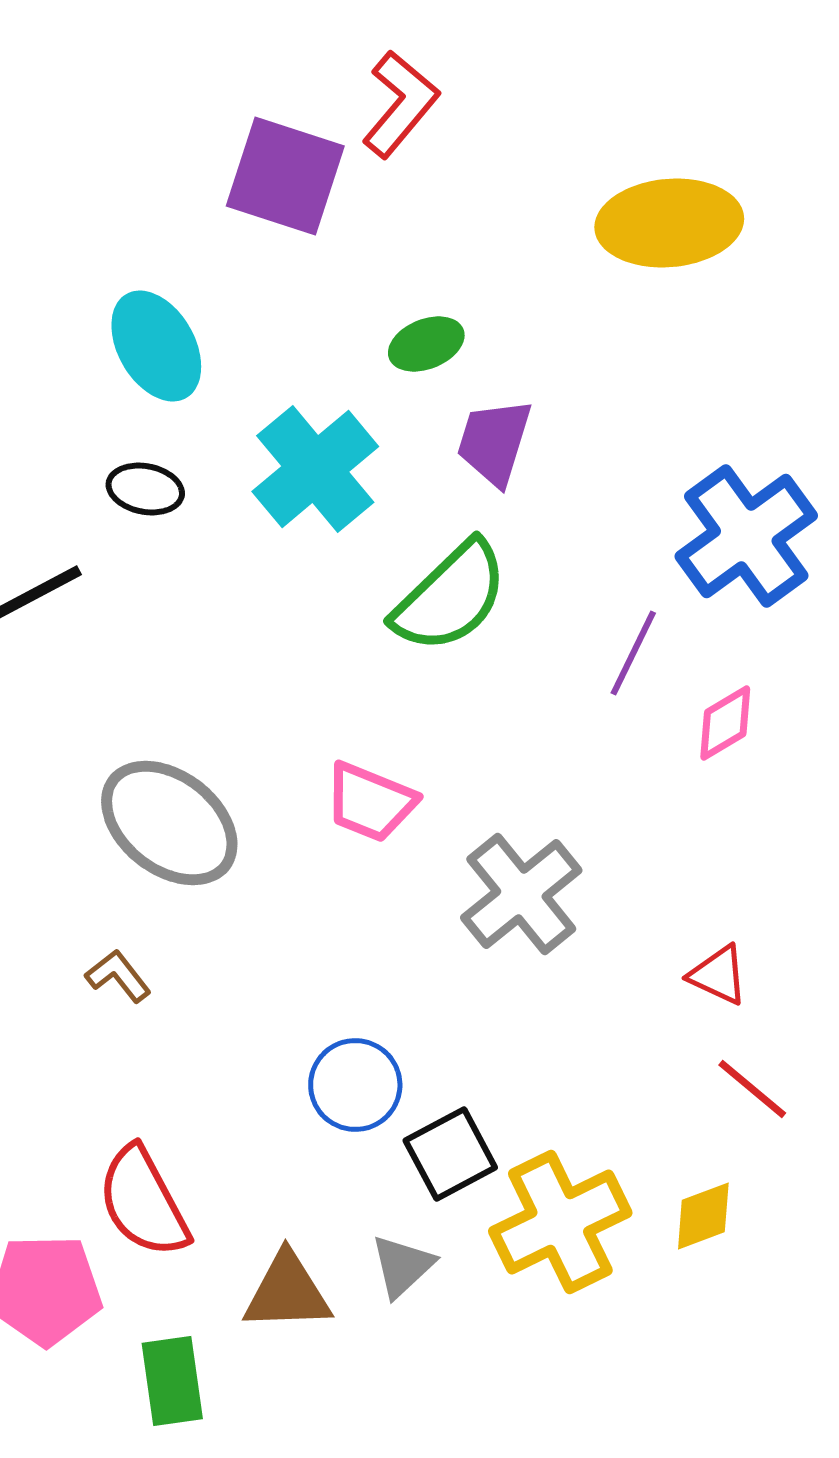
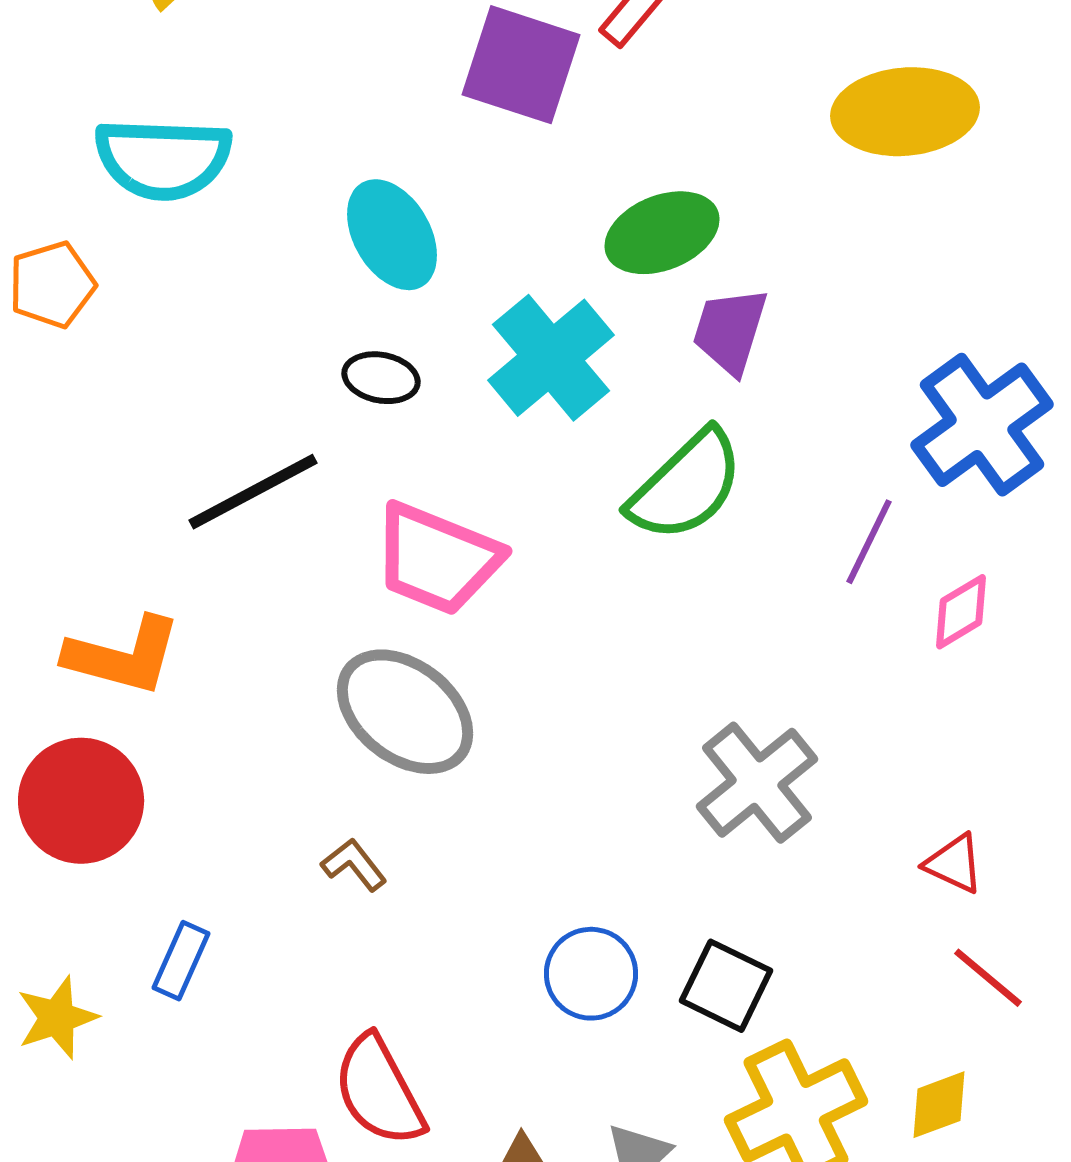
green ellipse: (426, 344) -> (662, 233), size x1.5
pink trapezoid: (370, 802) -> (437, 559), moved, size x1.4
black square: (450, 1154) -> (726, 986), moved, turned -36

